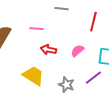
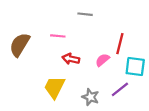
red line: (93, 22) -> (120, 44), moved
yellow trapezoid: (33, 76) -> (55, 87), turned -95

